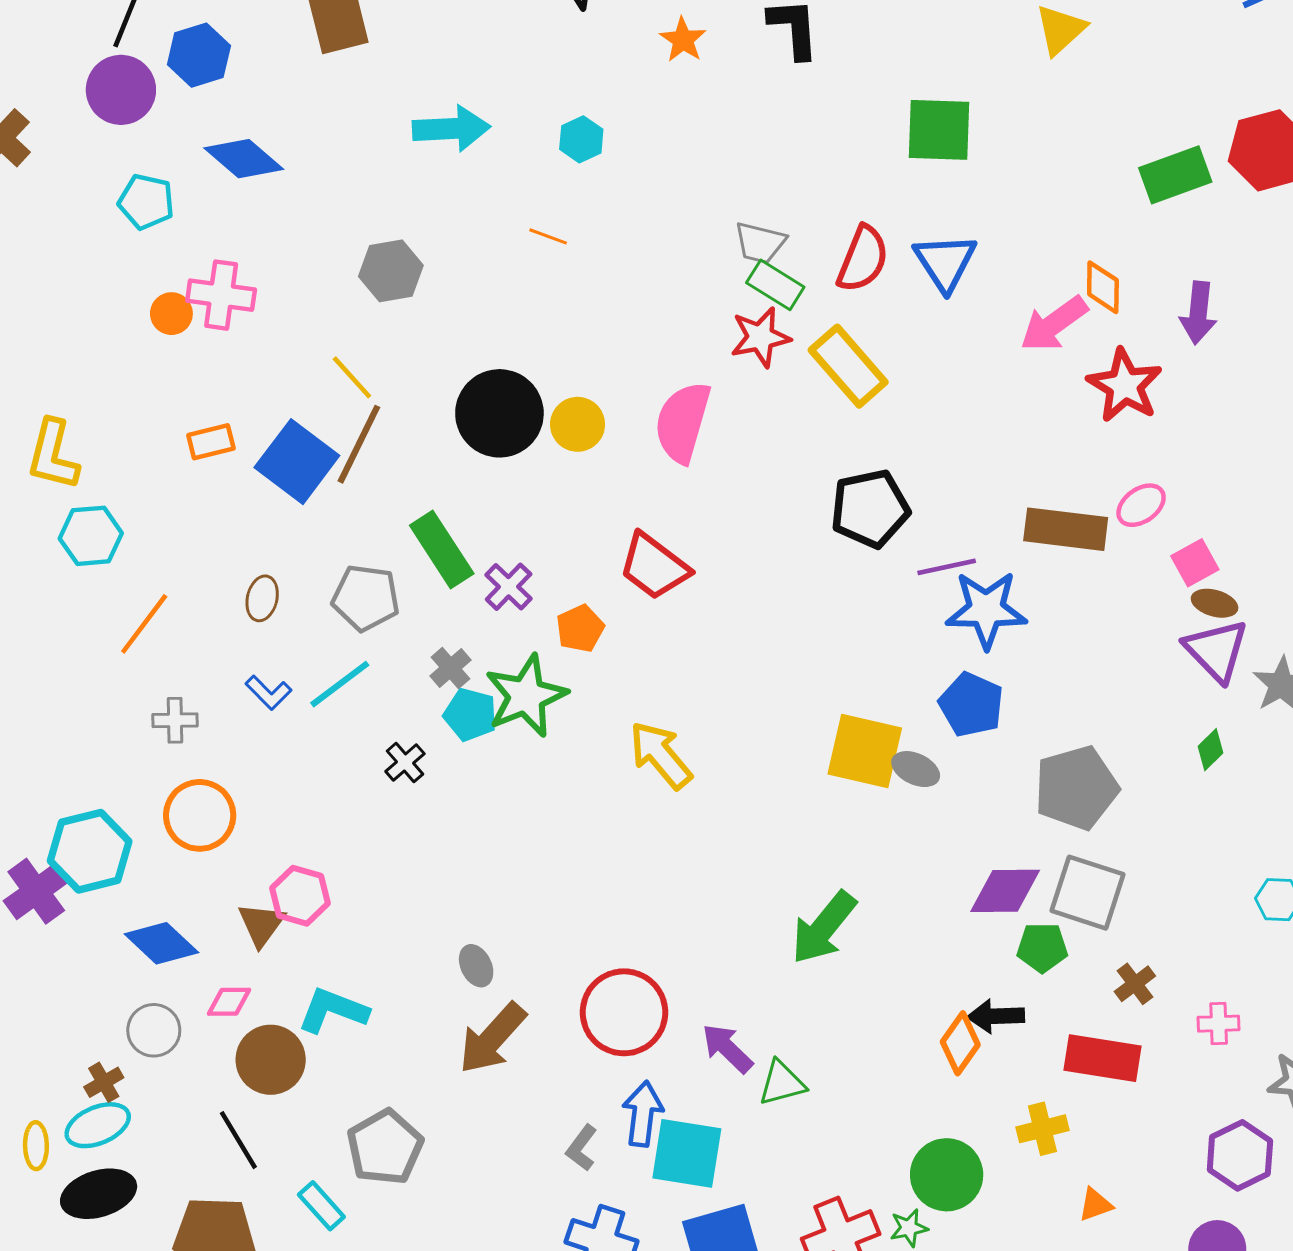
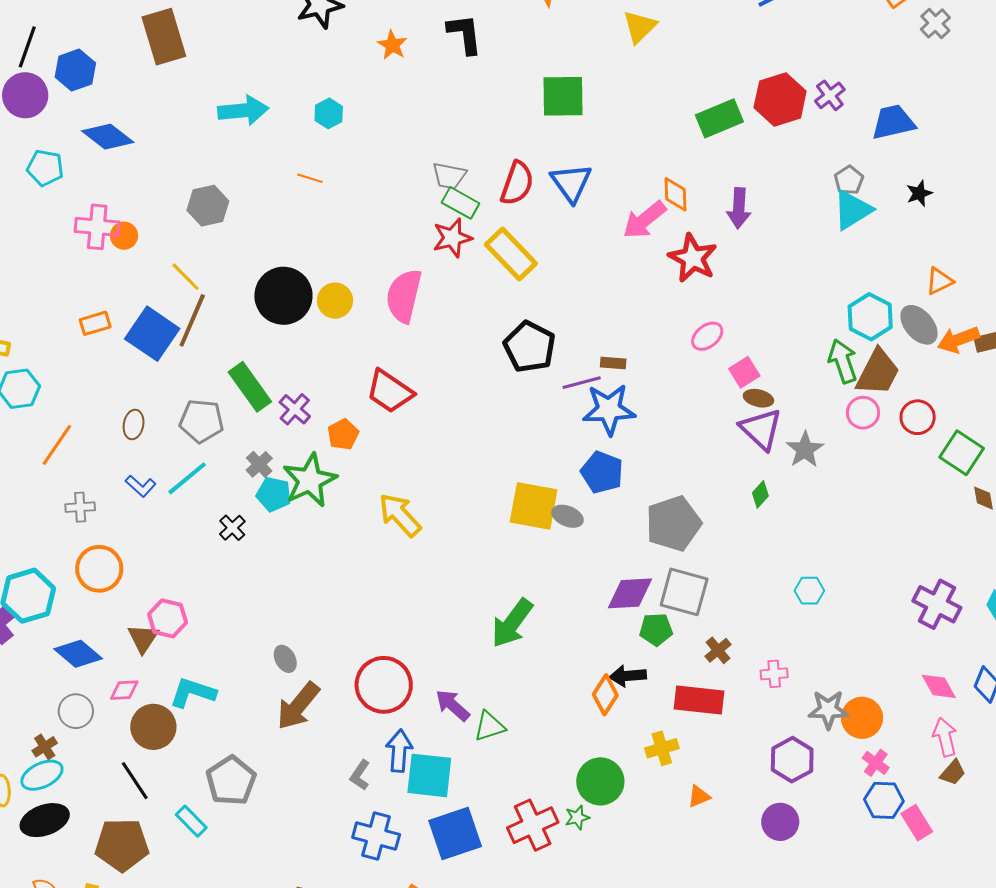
orange circle: (171, 314) -> (124, 236), moved
black pentagon: (870, 509) -> (529, 347), turned -30
brown rectangle: (1066, 529) -> (613, 363), moved, size x0.5

